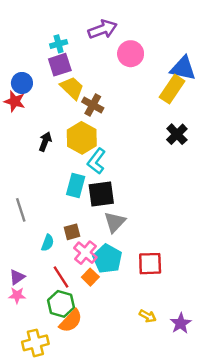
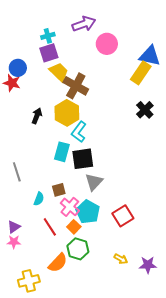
brown cross: (93, 105) -> (76, 86), size x1.4
red square: (150, 264) -> (123, 216), turned -30
green hexagon: (61, 304) -> (78, 249), moved
purple star: (181, 323) -> (148, 265), turned 30

